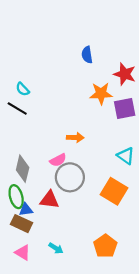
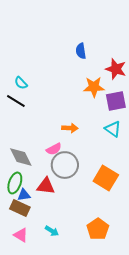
cyan triangle: (126, 156) -> (113, 129), moved
gray diamond: (23, 169) -> (21, 157), turned -40
green ellipse: (16, 197) -> (15, 183), turned 35

